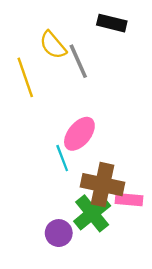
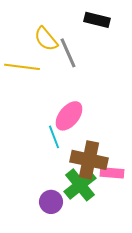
yellow line: (25, 77) -> (22, 67), turned -64

